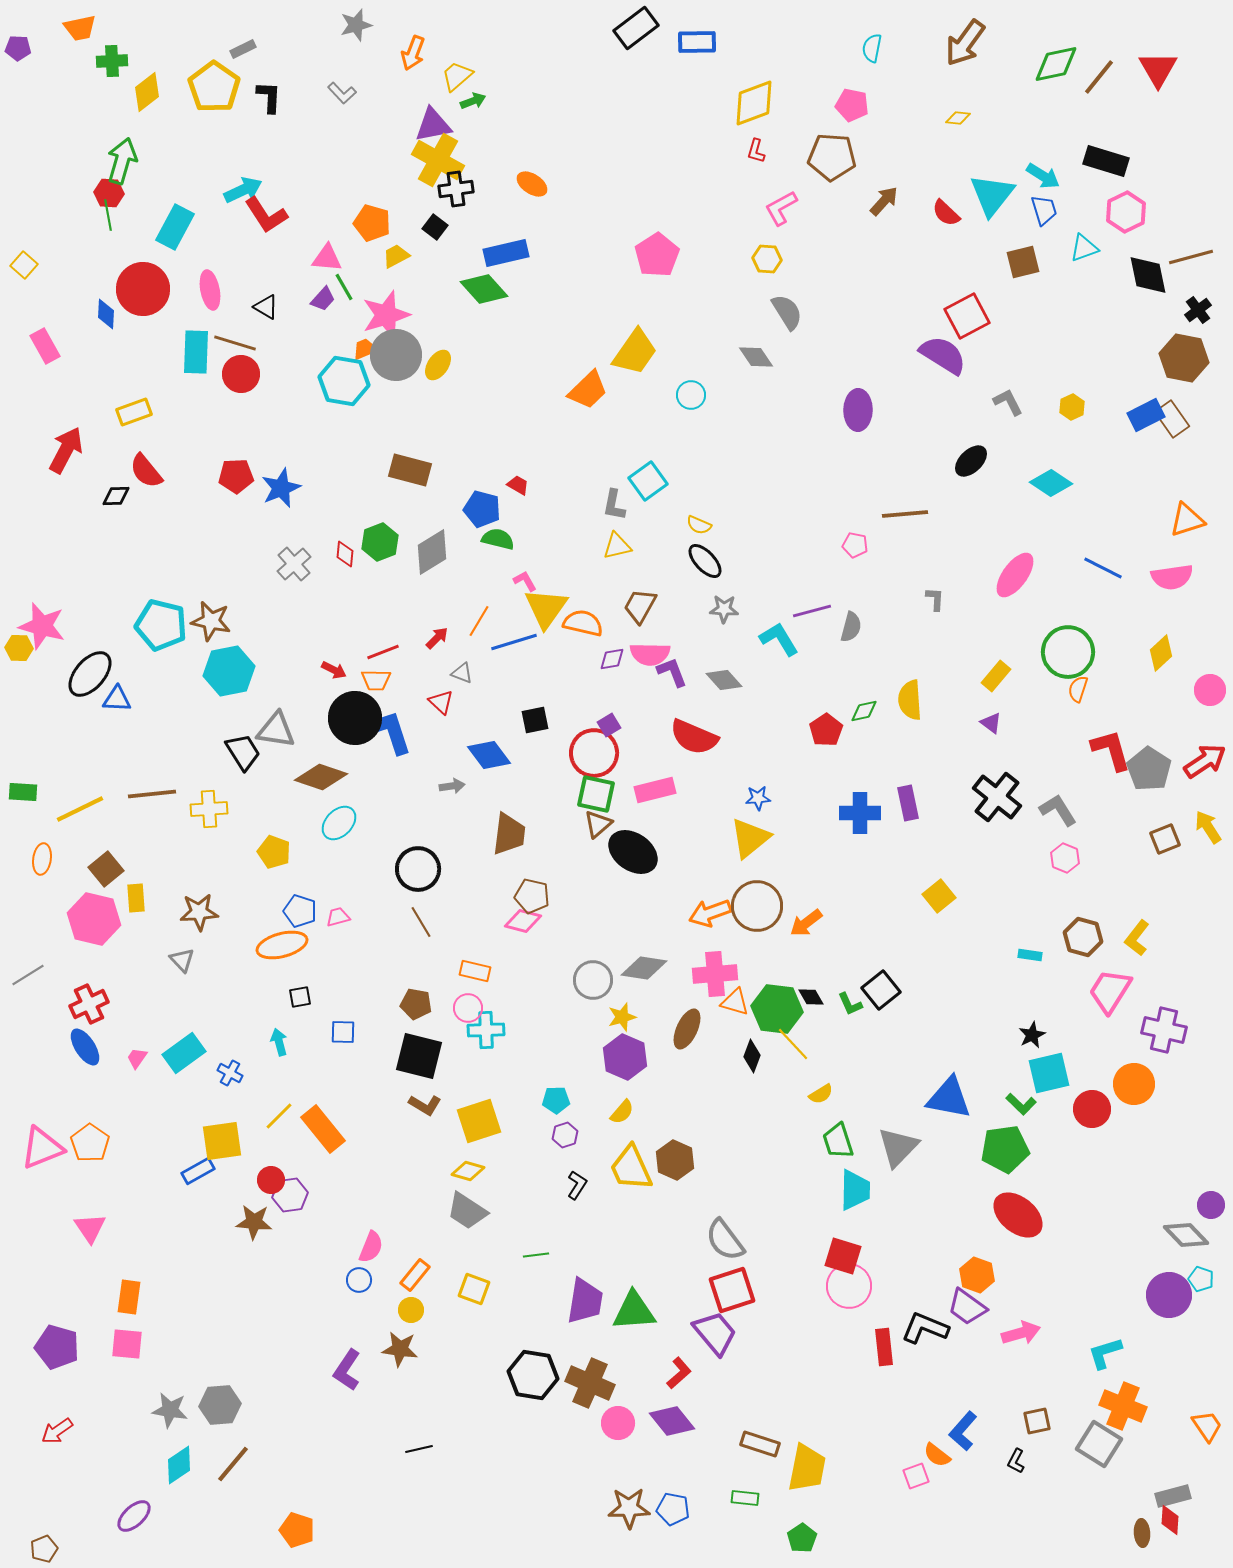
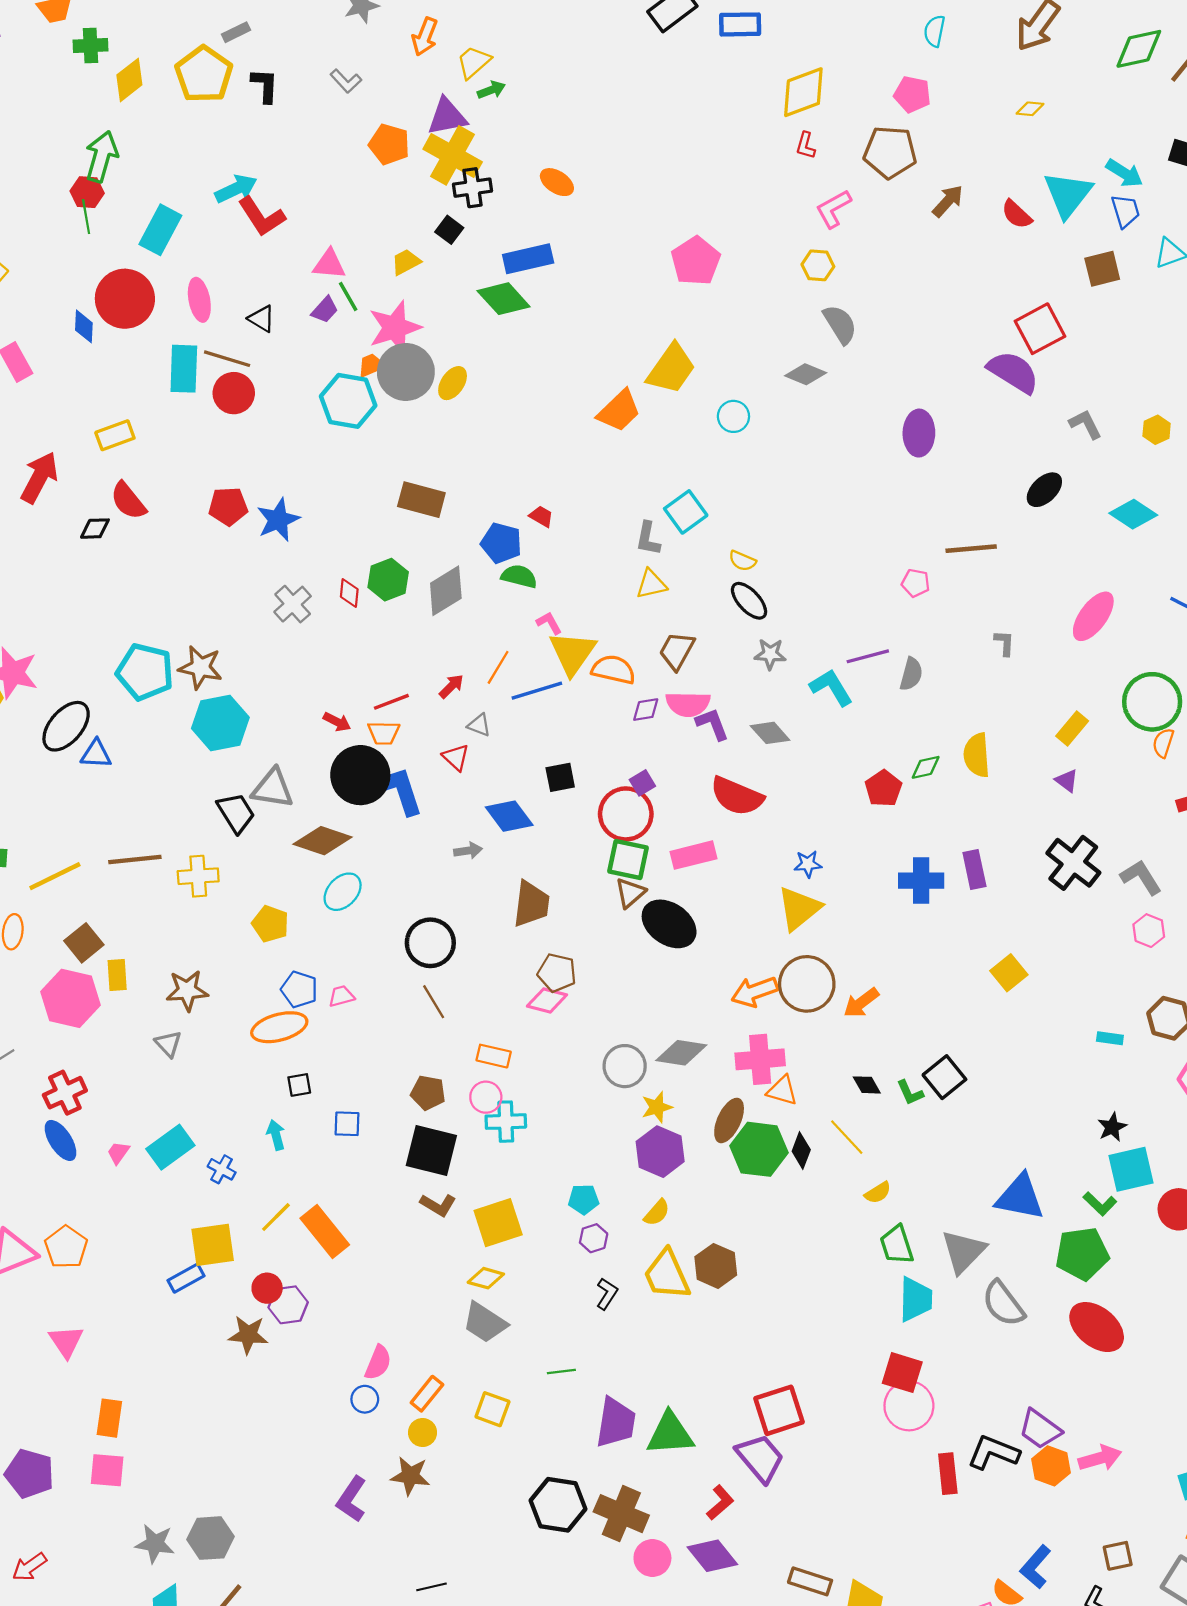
orange pentagon: (372, 223) -> (389, 144), moved
gray diamond: (756, 357) -> (806, 374), turned -33
green hexagon: (777, 1009) -> (759, 1149), moved
gray semicircle: (725, 1240) -> (1003, 1304), moved
orange hexagon: (977, 1275) -> (1051, 1466), moved

